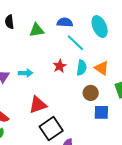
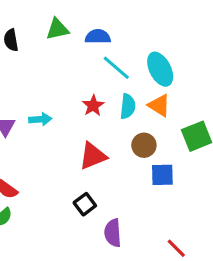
cyan ellipse: (100, 27) -> (160, 69), moved
green triangle: (37, 30) -> (57, 29), moved
red triangle: (38, 105) -> (93, 156), moved
black square: (51, 129) -> (85, 204), size x0.6

